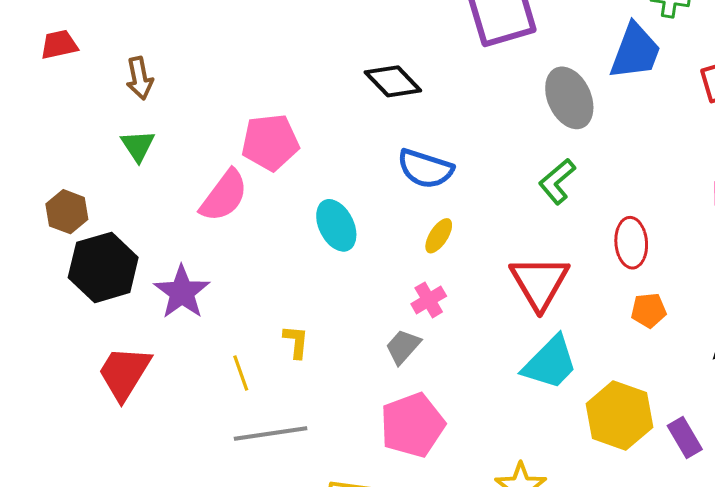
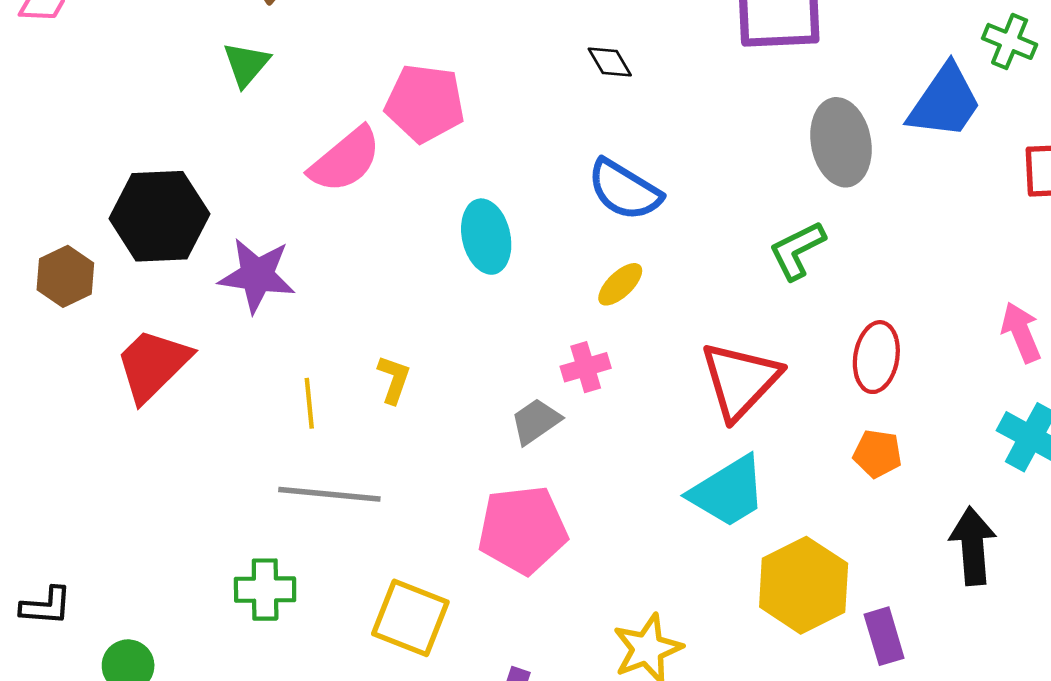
black diamond: (393, 81) -> (610, 62), size x0.6
brown hexagon: (67, 212) -> (65, 276), moved
purple star: (182, 292) -> (257, 275), turned 30

